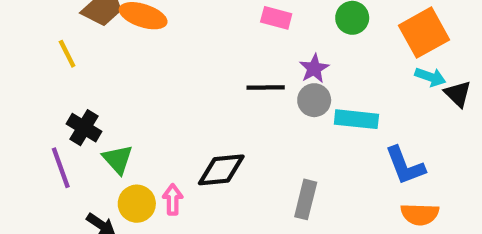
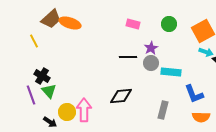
green triangle: (118, 159) -> (49, 91), moved
black diamond: (221, 170) -> (121, 96), moved
pink arrow: (173, 199) -> (84, 110), size x1.6
gray rectangle: (306, 199) -> (163, 110), moved

